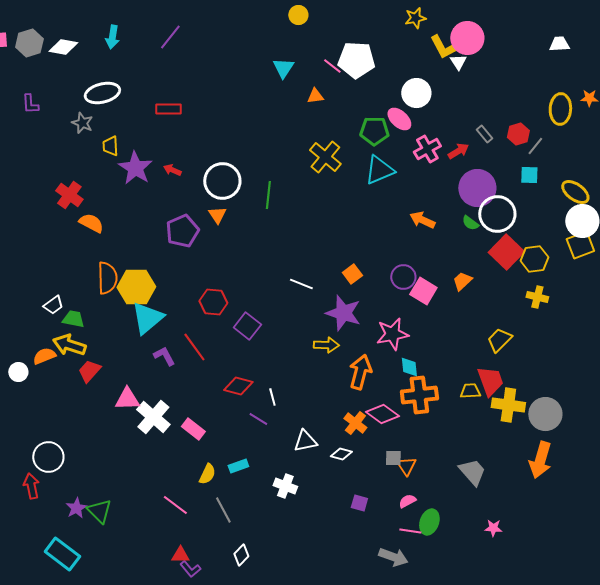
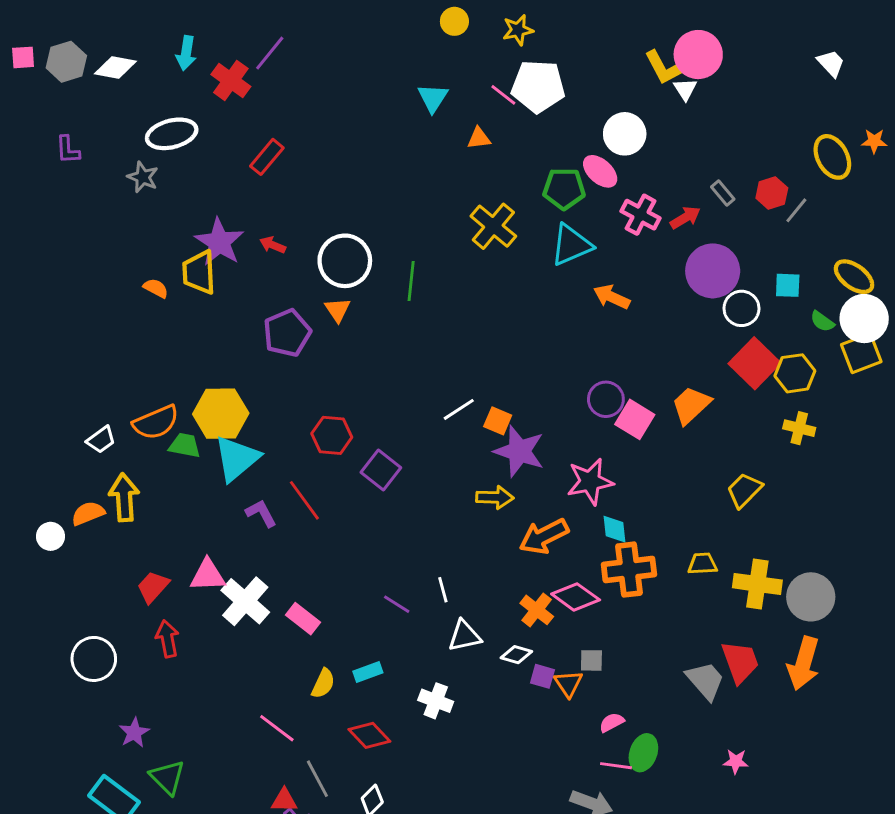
yellow star: (415, 18) -> (518, 30), moved
white trapezoid: (559, 44) -> (831, 63), turned 50
red rectangle: (168, 109) -> (267, 157), turned -50
yellow ellipse: (560, 109) -> (832, 157), turned -32
yellow trapezoid: (110, 146) -> (199, 272), moved, size x1.5
pink cross: (427, 149) -> (641, 215), turned -32
cyan square: (529, 175) -> (788, 285), moved
red cross: (69, 195) -> (231, 80), moved
white circle: (497, 214) -> (742, 308), size x0.7
orange arrow: (422, 220) -> (612, 297), moved
orange semicircle: (91, 223) -> (156, 288), moved, size x0.7
green semicircle: (470, 223) -> (822, 321), moved
orange square: (352, 274) -> (498, 421), moved, turned -30
orange semicircle: (107, 278) -> (156, 422), moved, turned 68
orange trapezoid: (462, 281) -> (691, 405), size x1.4
white line: (301, 284) -> (459, 409), turned -55
green trapezoid: (73, 319) -> (185, 445), moved
yellow arrow: (69, 345) -> (124, 497), turned 68
red trapezoid: (89, 371) -> (153, 587), moved
orange arrow: (360, 372) -> (544, 536), turned -132
red trapezoid: (490, 381) -> (740, 662), moved
red diamond: (238, 386) -> (369, 735), moved, turned 32
white line: (272, 397) -> (443, 590), moved
orange triangle: (406, 466) -> (568, 683), moved
red arrow: (31, 486) -> (167, 639), moved
purple square: (359, 503) -> (542, 676), moved
gray line: (223, 510) -> (317, 779), moved
green triangle: (99, 511) -> (167, 777), moved

